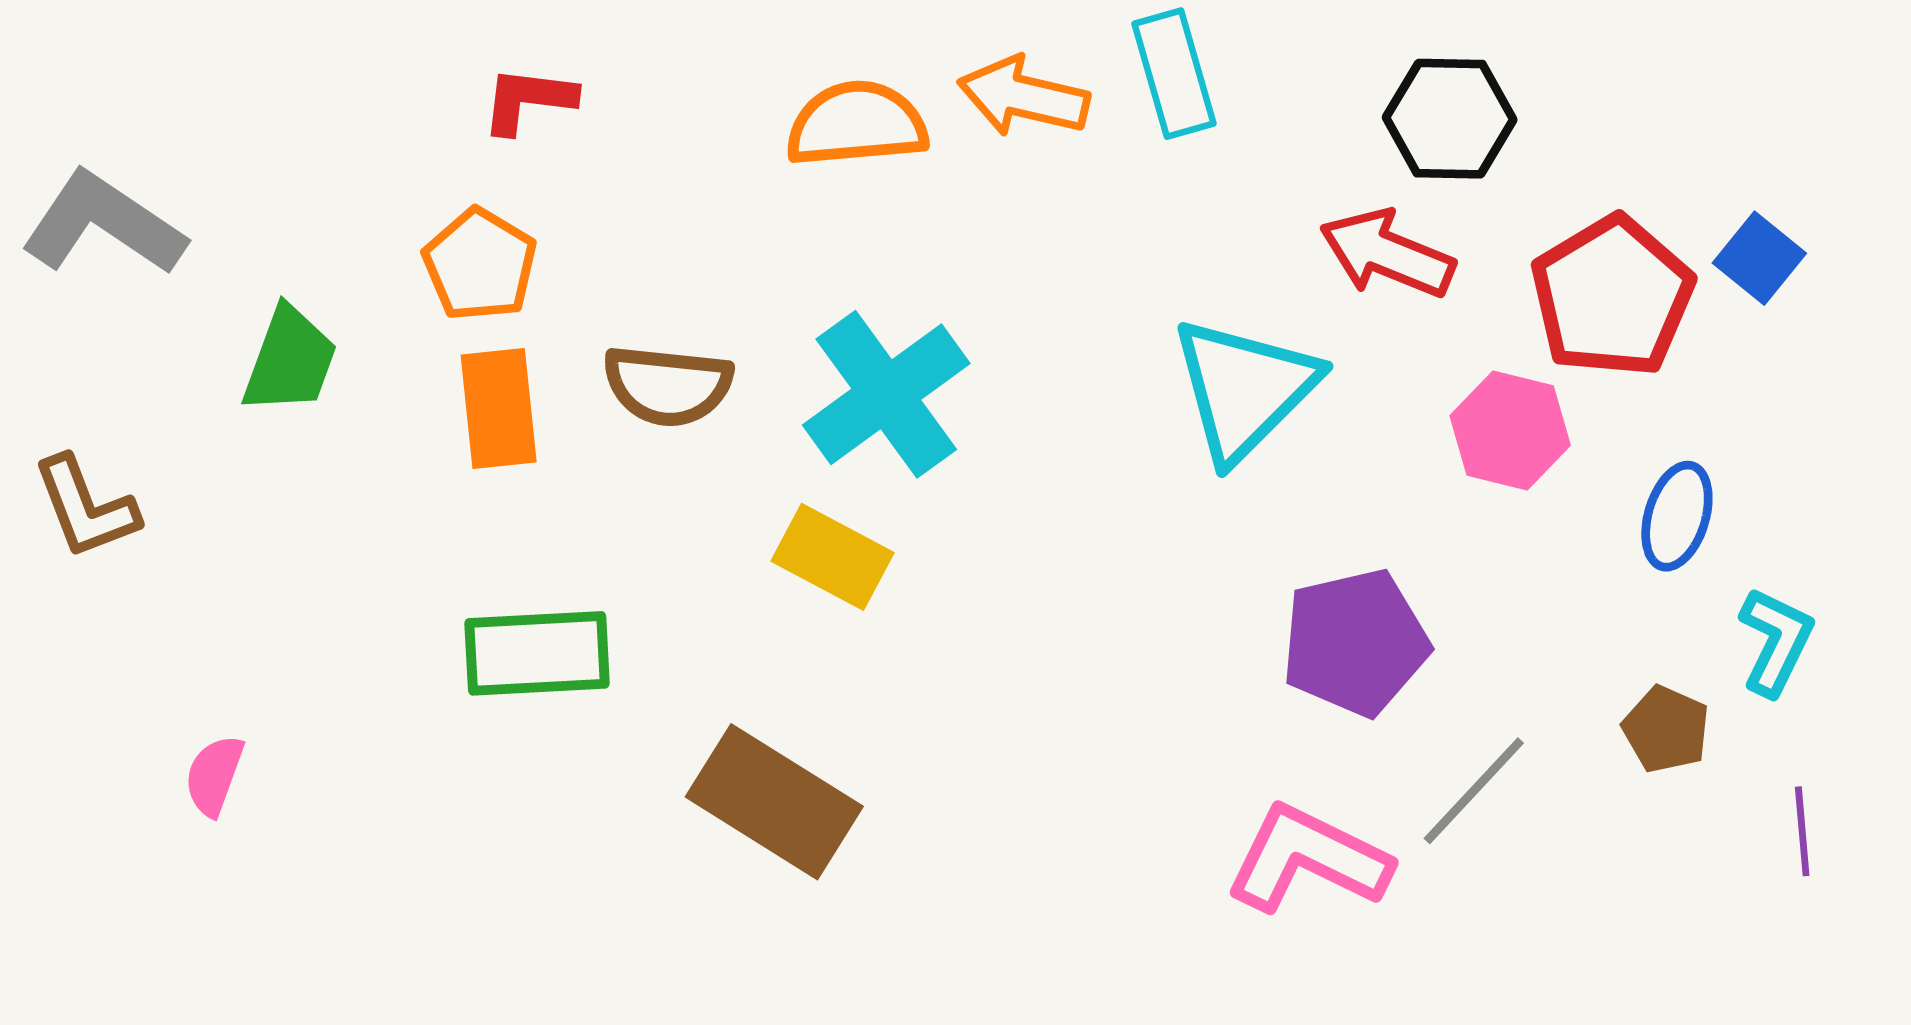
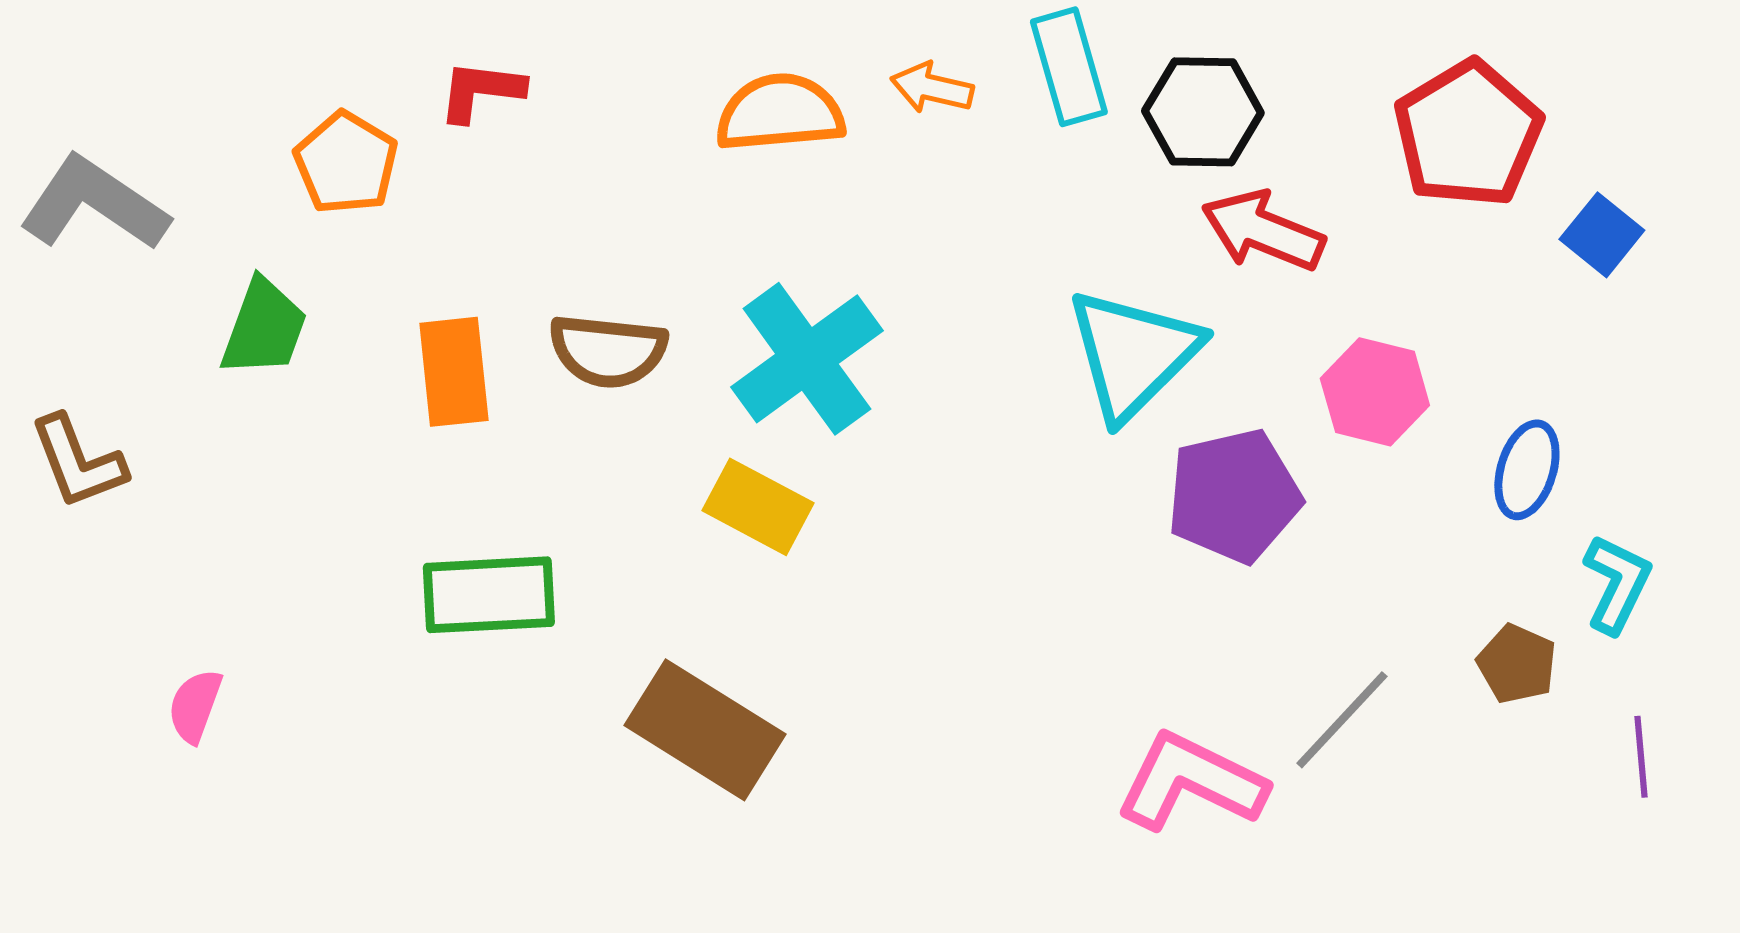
orange arrow: (1024, 97) -> (932, 88), size x0.7
black hexagon: (1450, 119) -> (1203, 112), moved
orange pentagon: (480, 265) -> (346, 163), moved
red pentagon: (1612, 297) -> (1468, 134), moved
purple pentagon: (1355, 642) -> (1234, 496), moved

